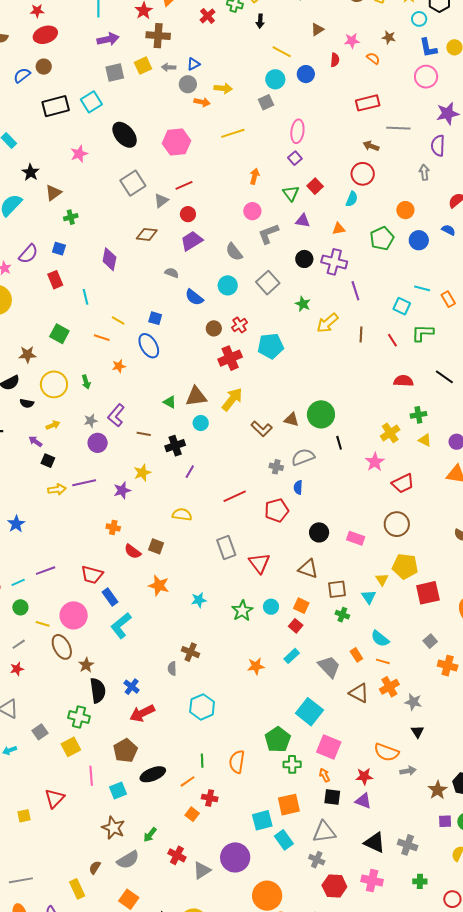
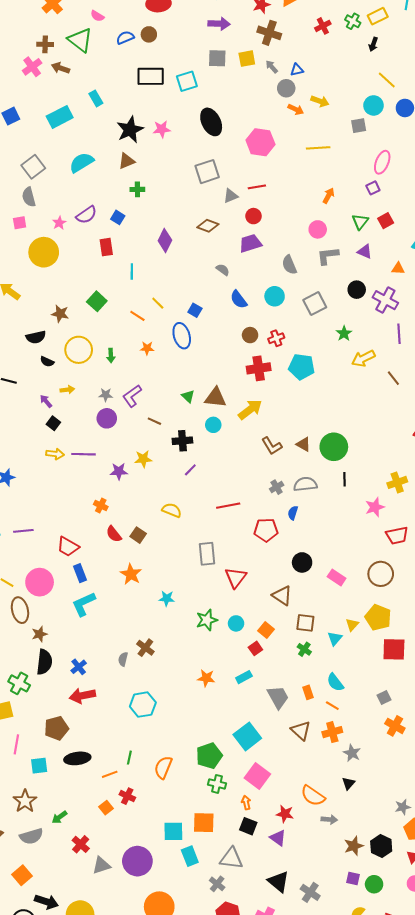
gray arrow: (169, 67) -> (272, 67), turned 32
black star: (31, 172) -> (130, 130), moved, size x1.5
brown line: (361, 334) -> (393, 378), turned -56
gray cross: (276, 467) -> (277, 487), turned 32

